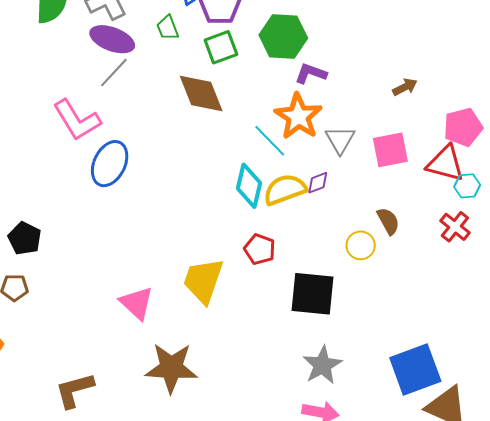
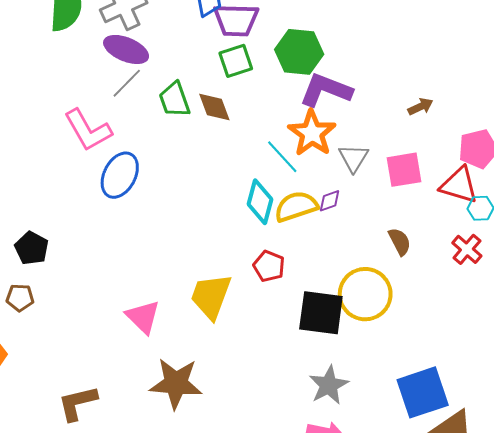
green trapezoid: (168, 28) -> (175, 100), moved, size x1.4
purple L-shape: (311, 73) -> (326, 90), size x1.6
brown diamond: (201, 93) -> (214, 107), size x0.7
yellow circle: (361, 245) -> (365, 294), moved, size x1.8

